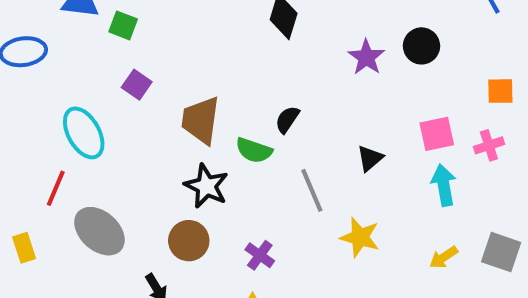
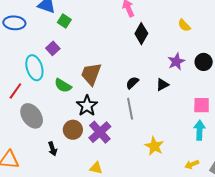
purple square: (137, 85) -> (53, 48), moved
green semicircle: (254, 150) -> (63, 86), moved
black triangle: (370, 158) -> (162, 85), moved
gray line: (312, 190) -> (130, 109), moved
purple cross: (260, 255) -> (100, 132), moved, size x1.6

